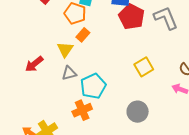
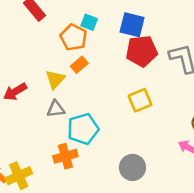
red pentagon: (132, 17) -> (142, 51), turned 30
yellow square: (144, 67) -> (140, 100), moved

